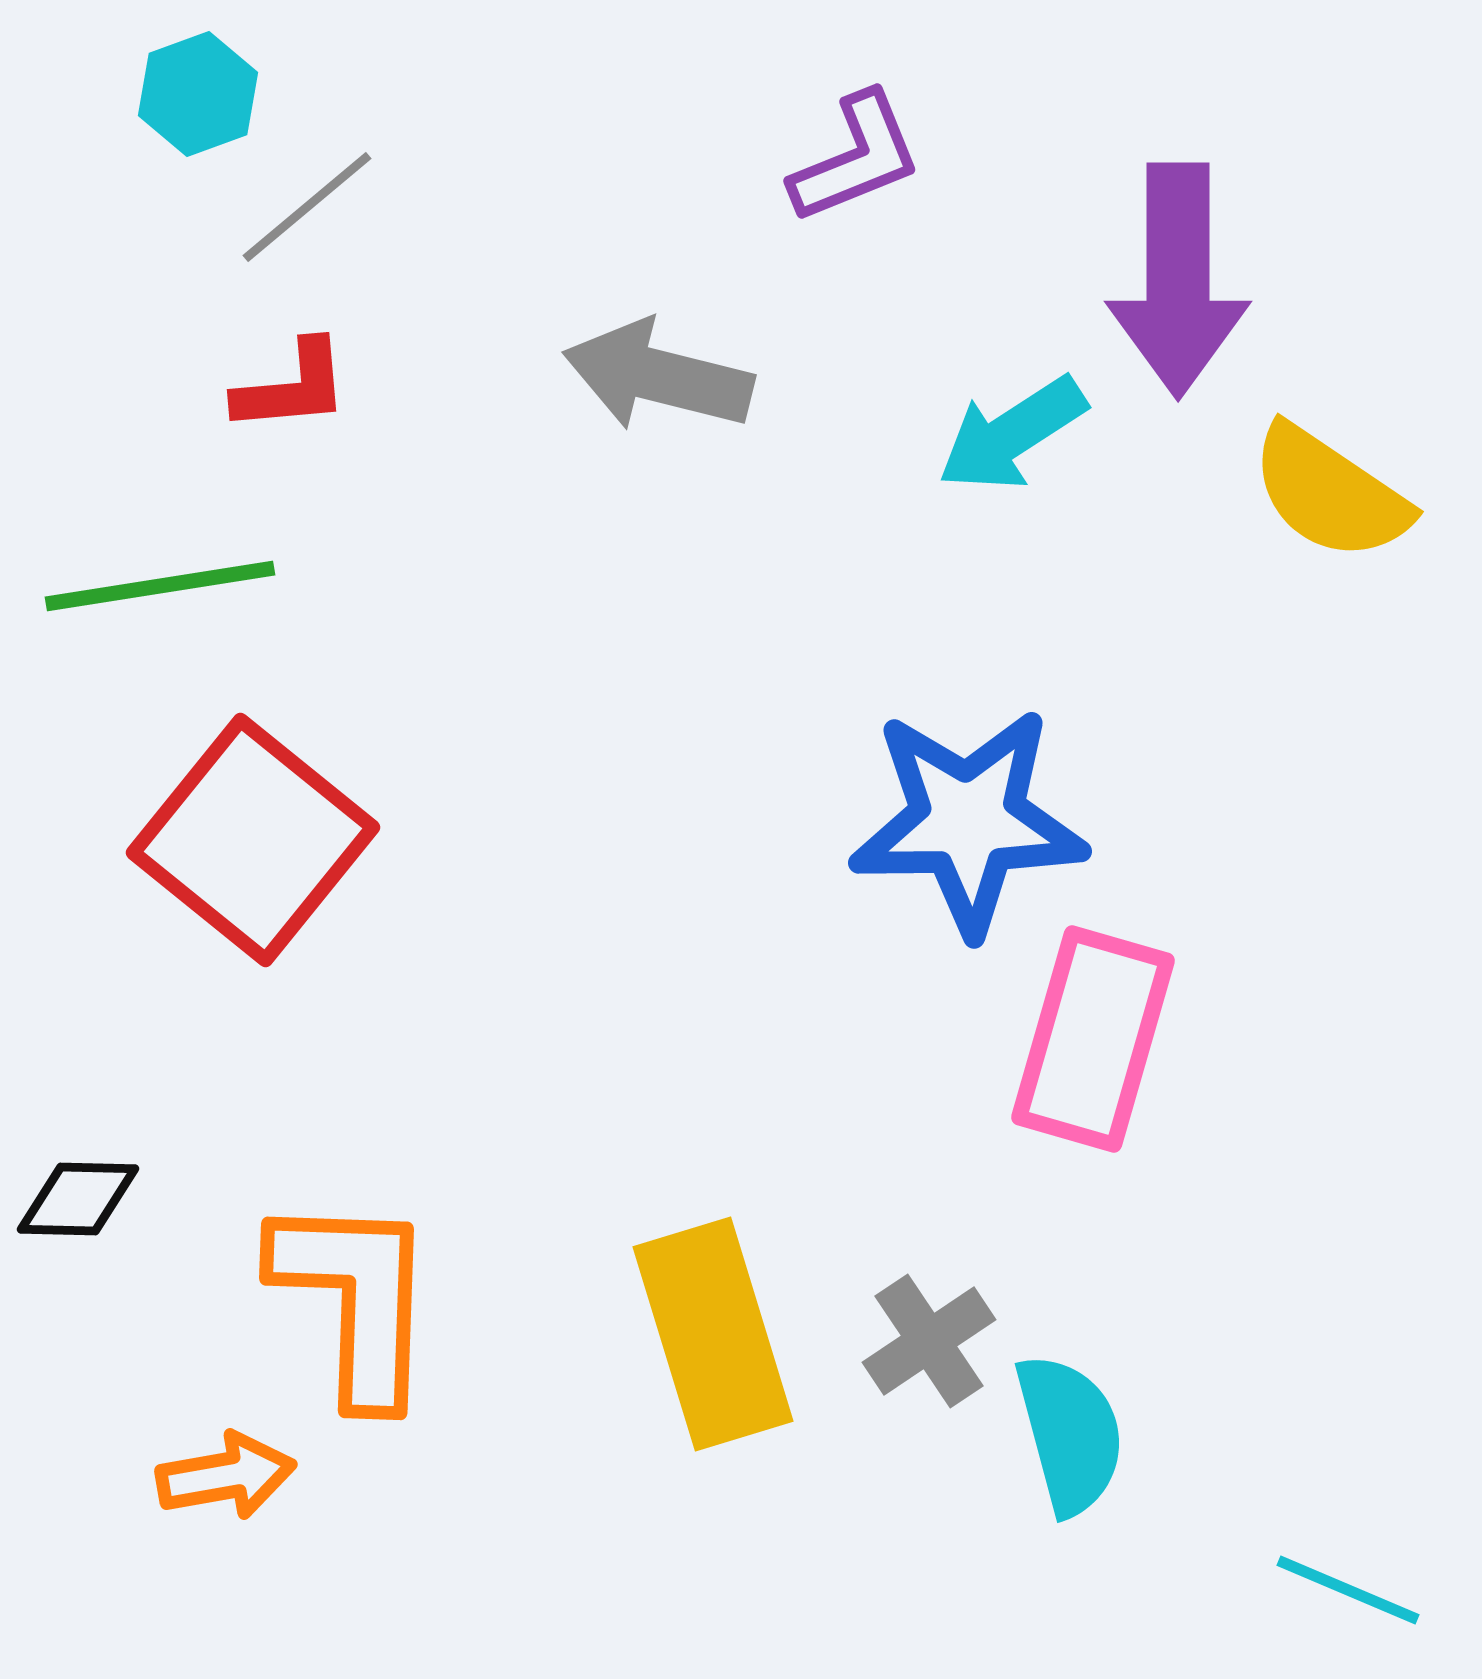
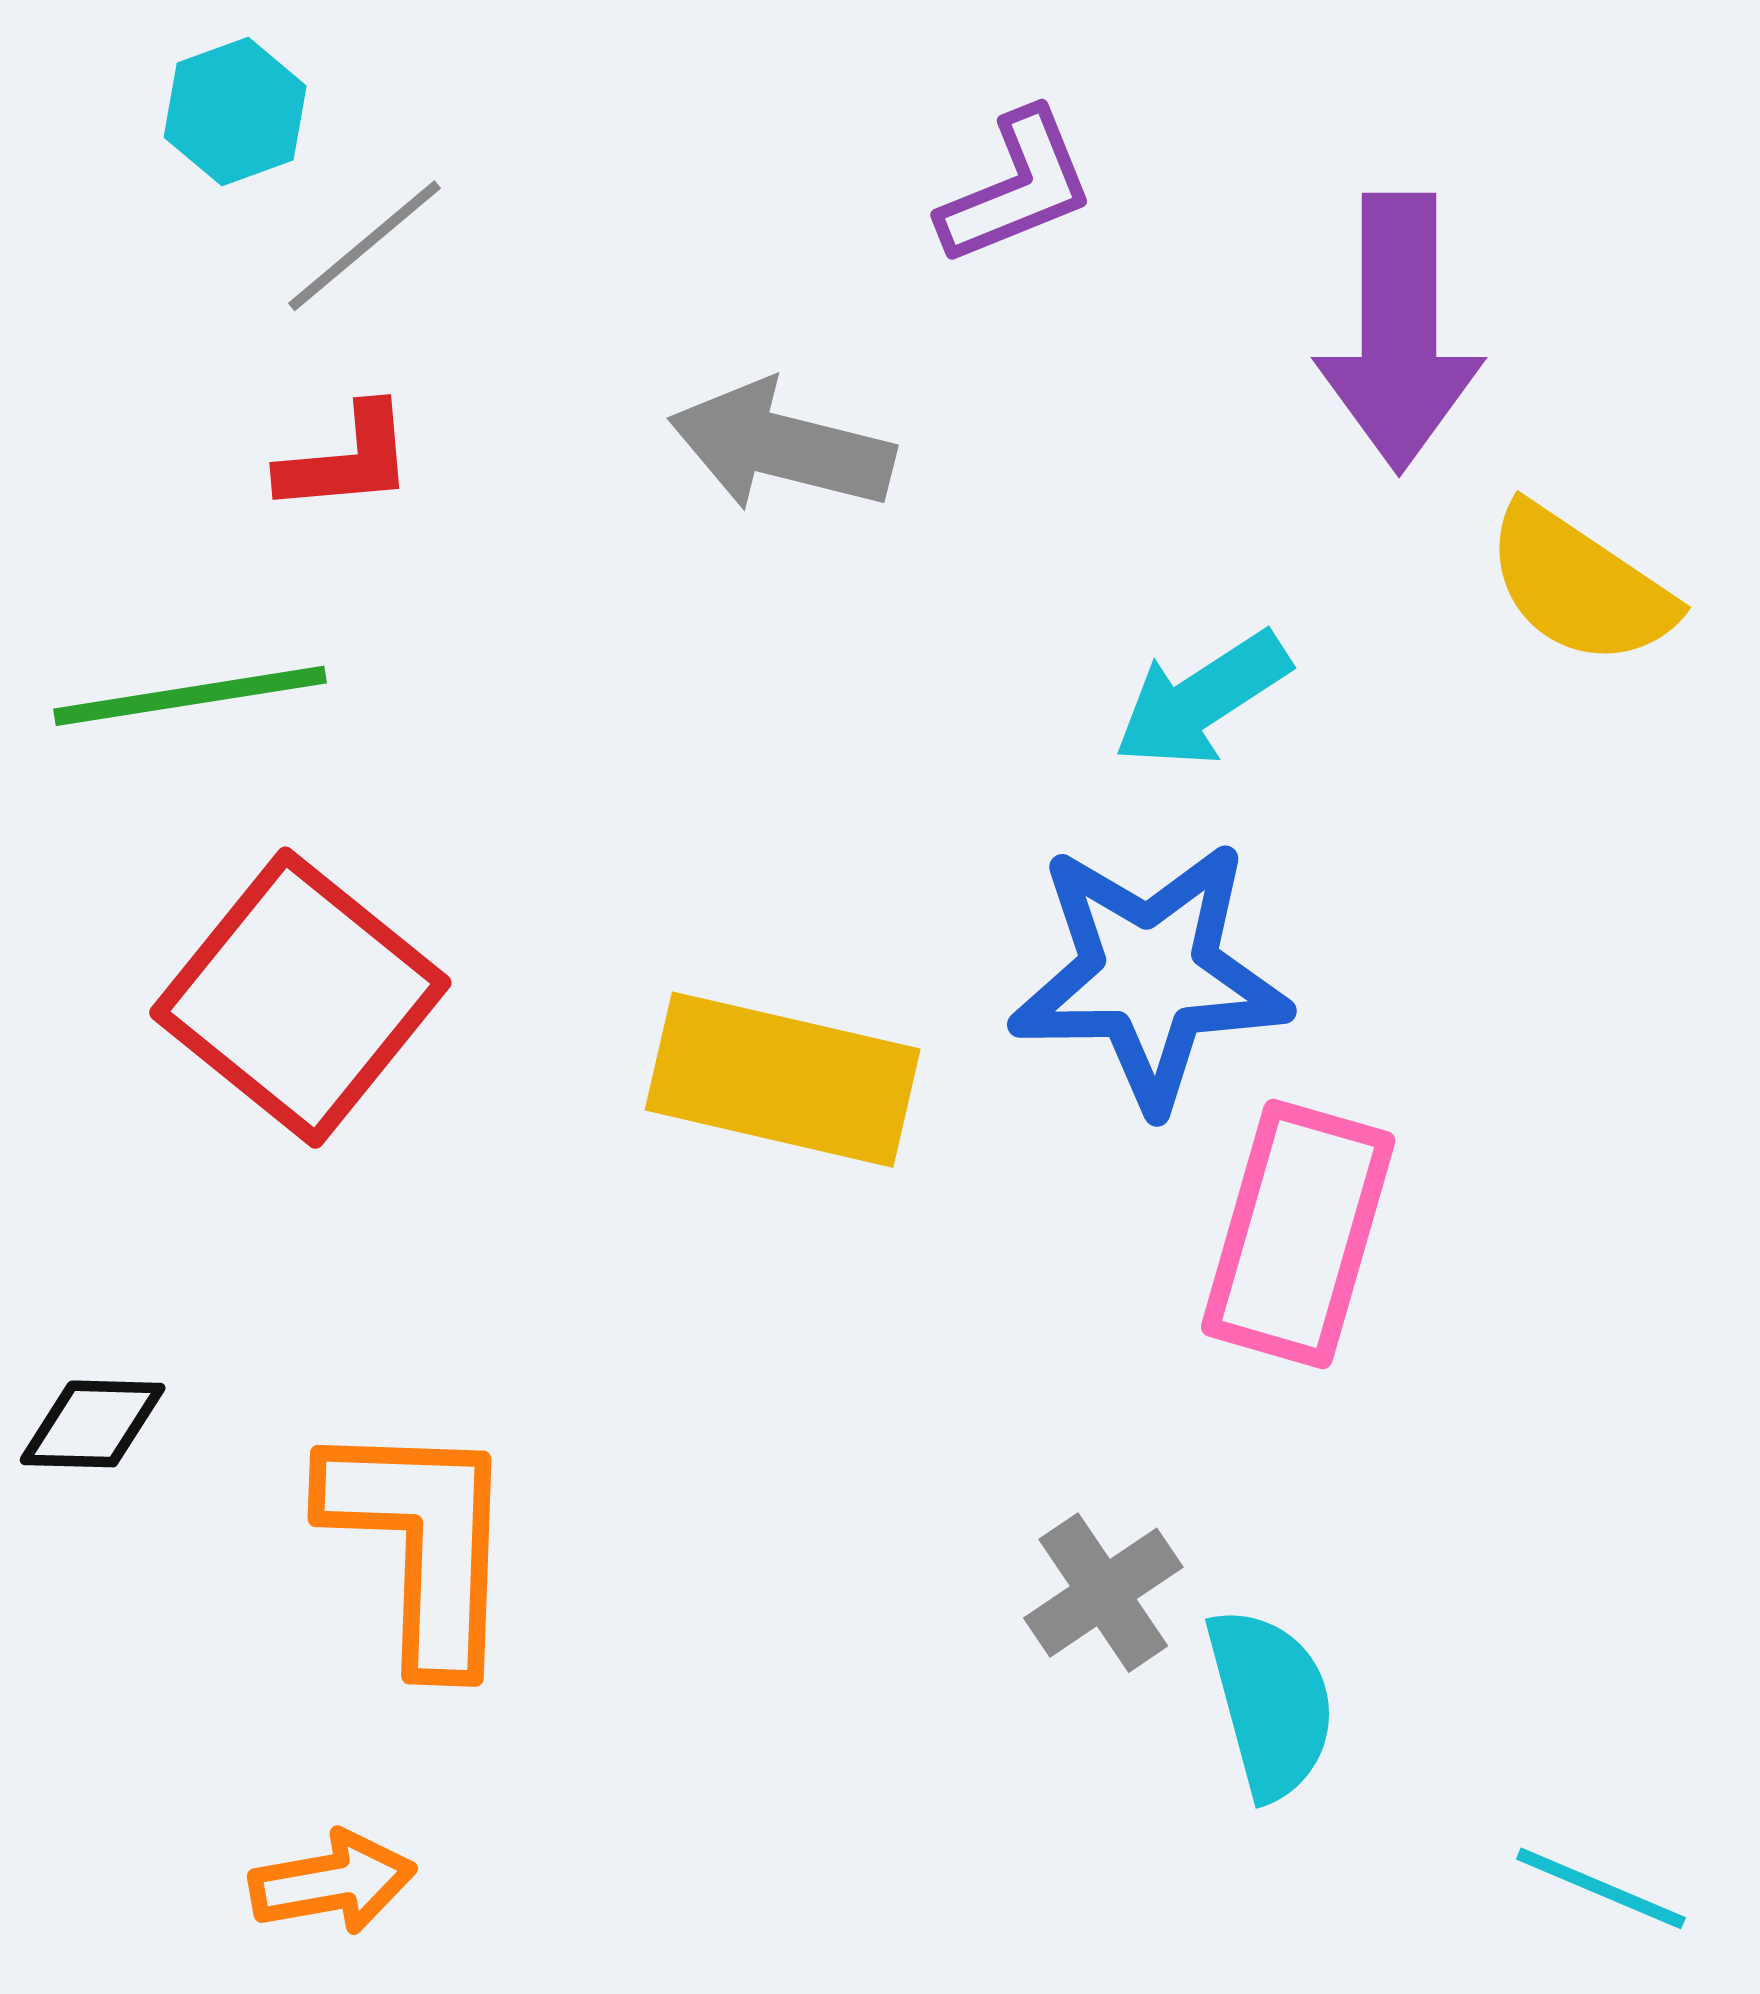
cyan arrow: (1012, 434) -> (1202, 699), moved
yellow rectangle: (713, 1334) -> (783, 1080), moved, turned -60
orange arrow: (226, 1476) -> (332, 1882), moved

